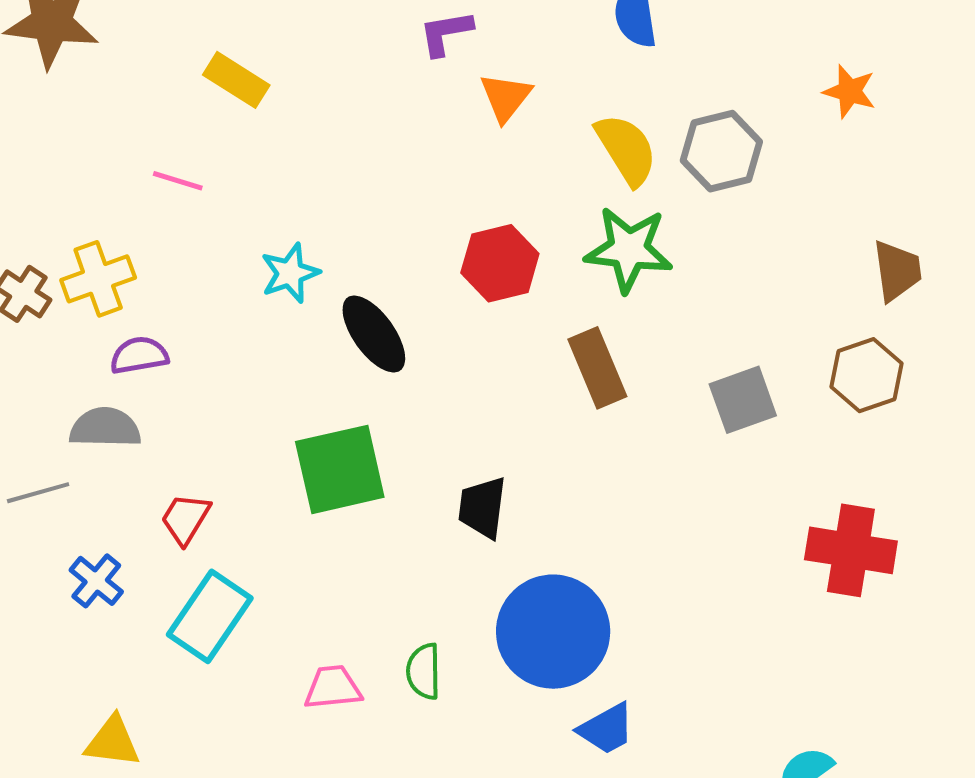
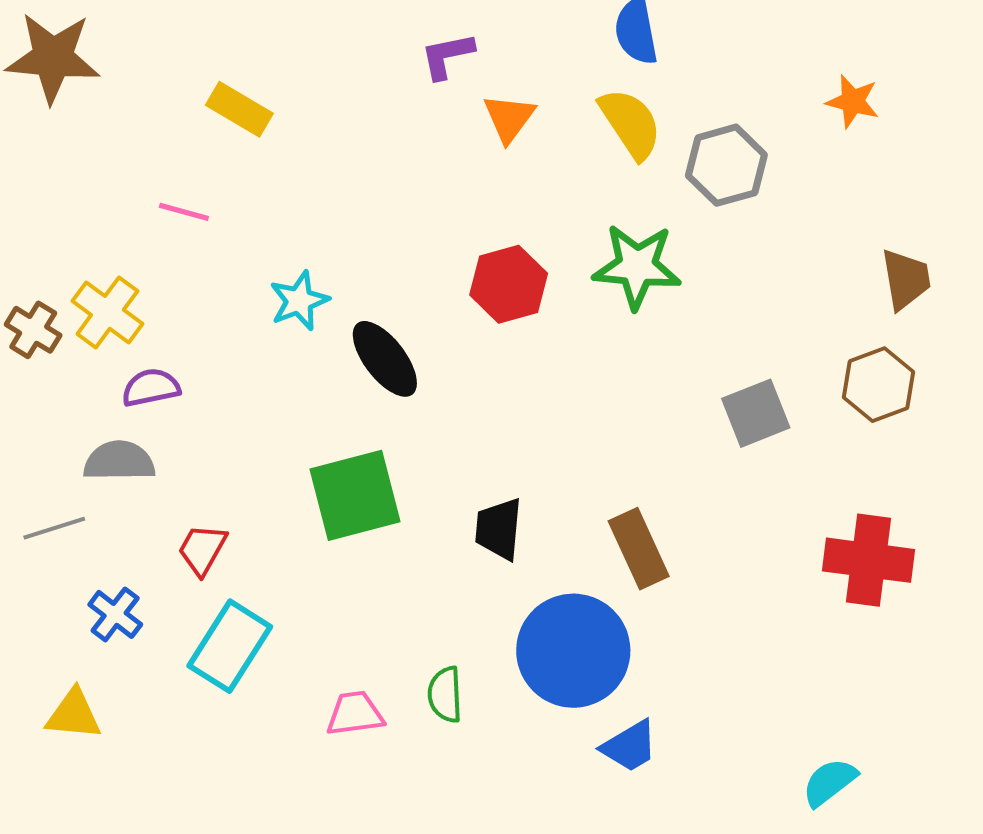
yellow semicircle: (626, 149) -> (630, 124), moved
yellow cross: (98, 279) -> (107, 312), turned -32
brown rectangle: (597, 368) -> (639, 549), moved
yellow triangle: (113, 742) -> (74, 714), moved

